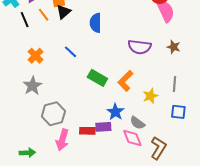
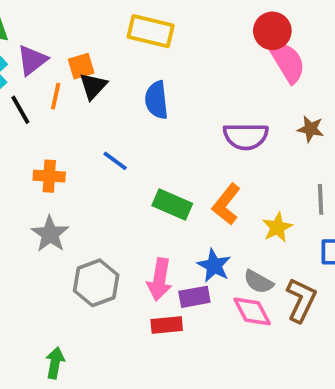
orange line: (44, 15) -> (56, 96), turned 56
orange cross: (36, 56) -> (49, 176), turned -35
red rectangle: (87, 131) -> (167, 325), moved
pink arrow: (62, 140) -> (160, 279), moved
brown L-shape: (158, 148) -> (301, 300), moved
green arrow: (27, 153) -> (55, 363), turned -70

